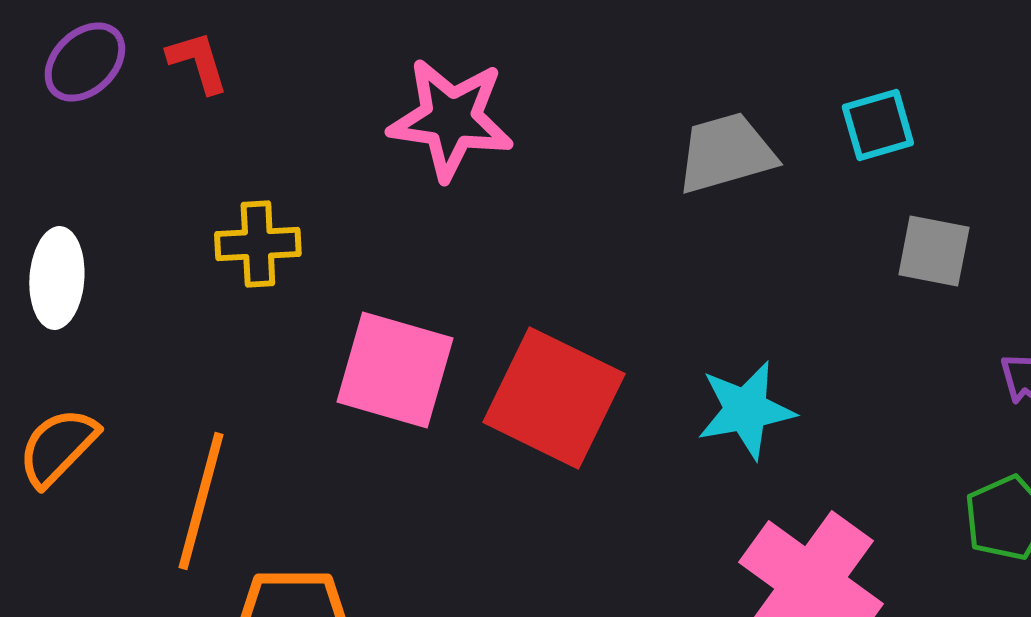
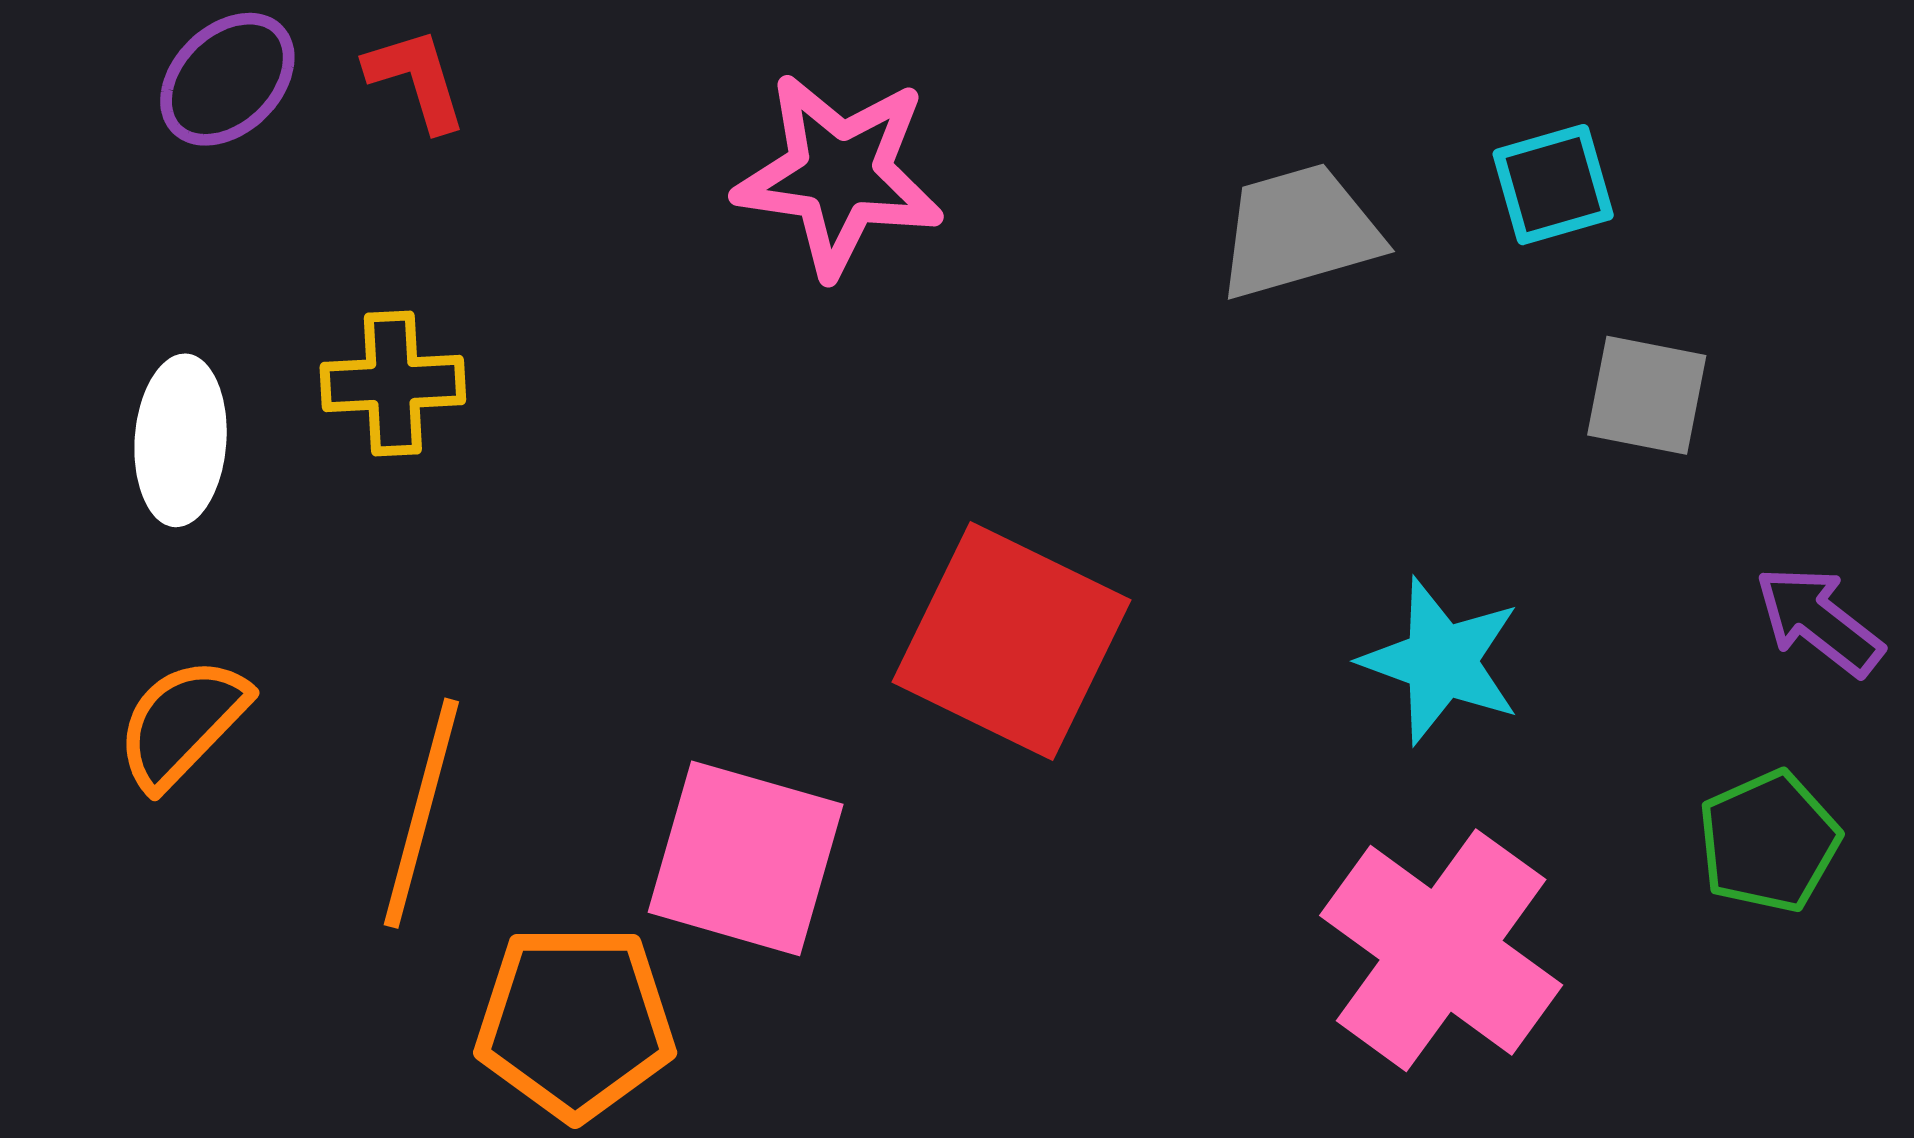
yellow cross: (258, 244) -> (393, 383), moved
pink square: (395, 370) -> (746, 858), moved
cyan star: (746, 410) -> (1441, 661), moved, turned 30

